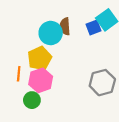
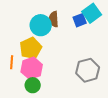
green circle: (32, 100) -> (33, 85), moved

